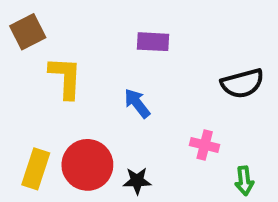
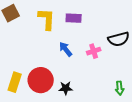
yellow L-shape: (66, 77) -> (47, 19), moved
pink cross: (205, 145) -> (94, 51), moved, turned -32

